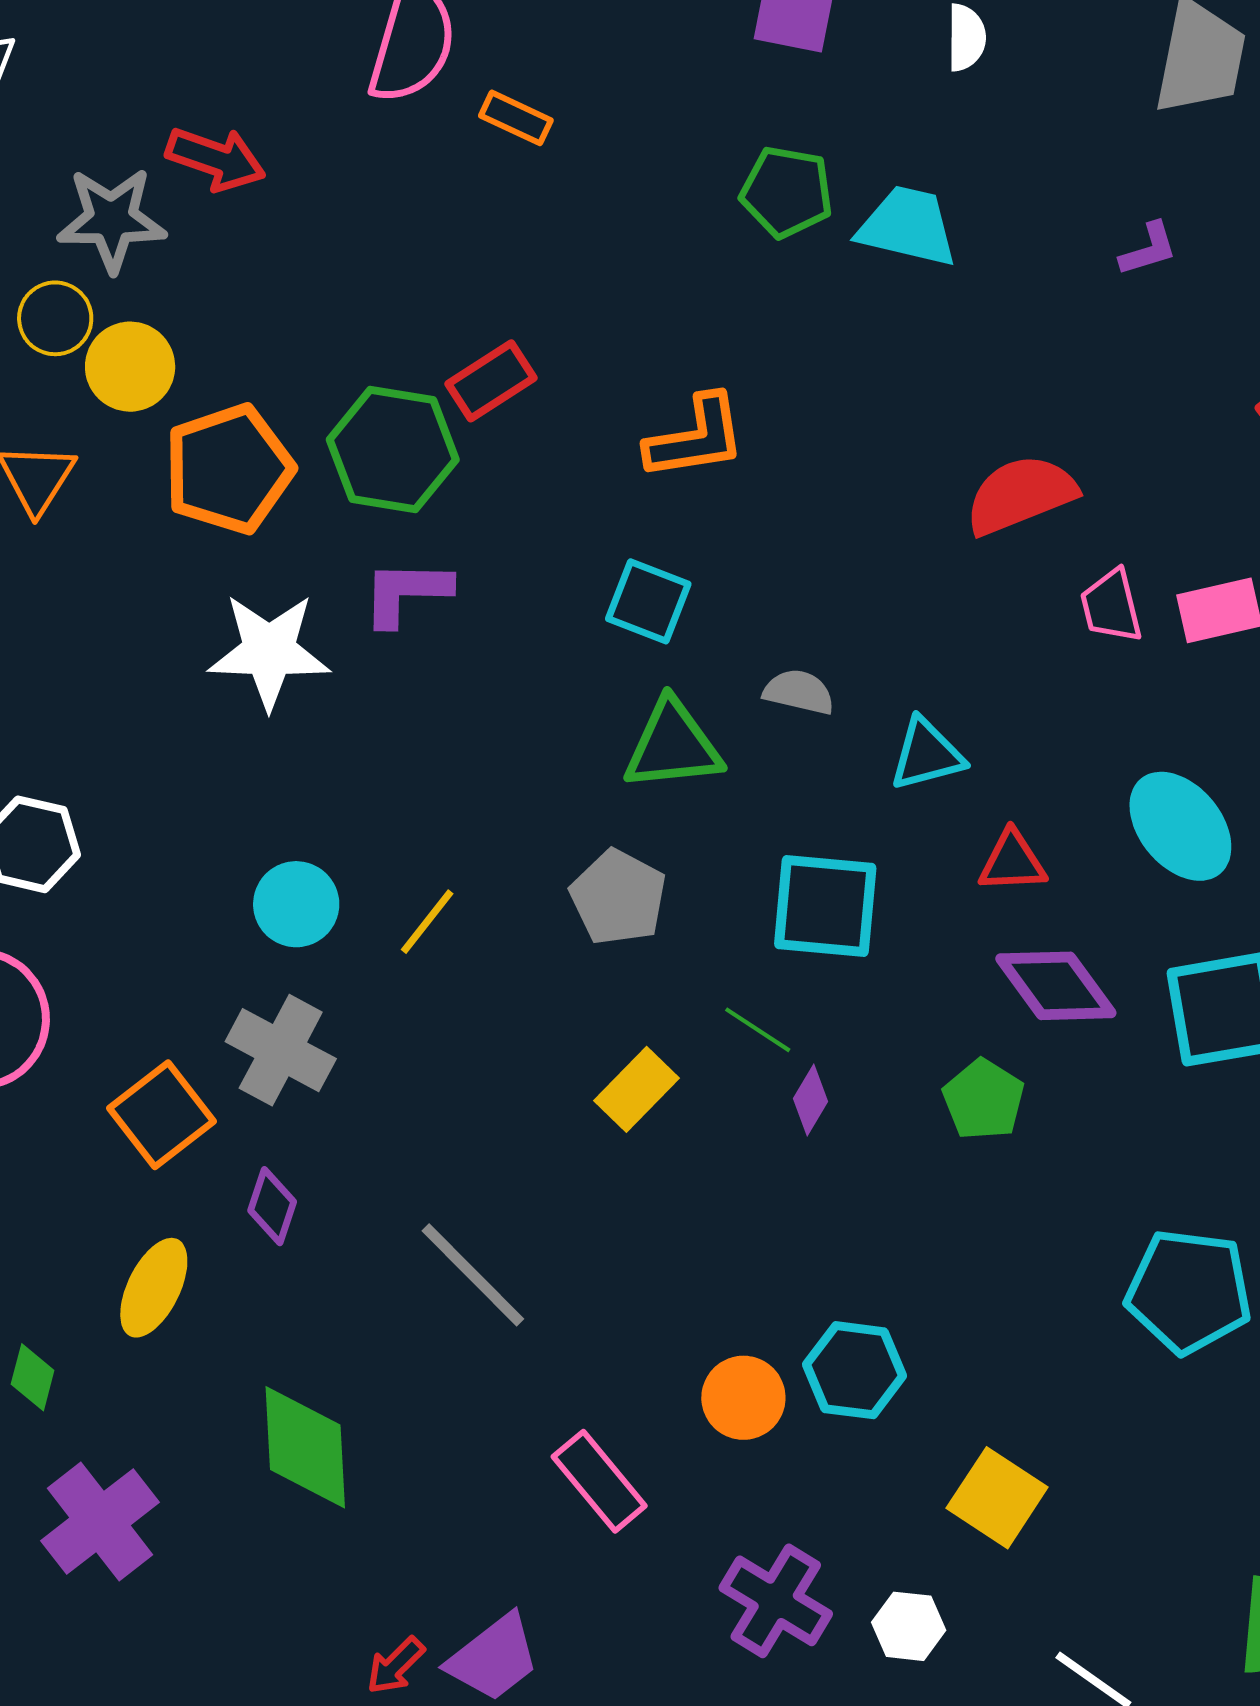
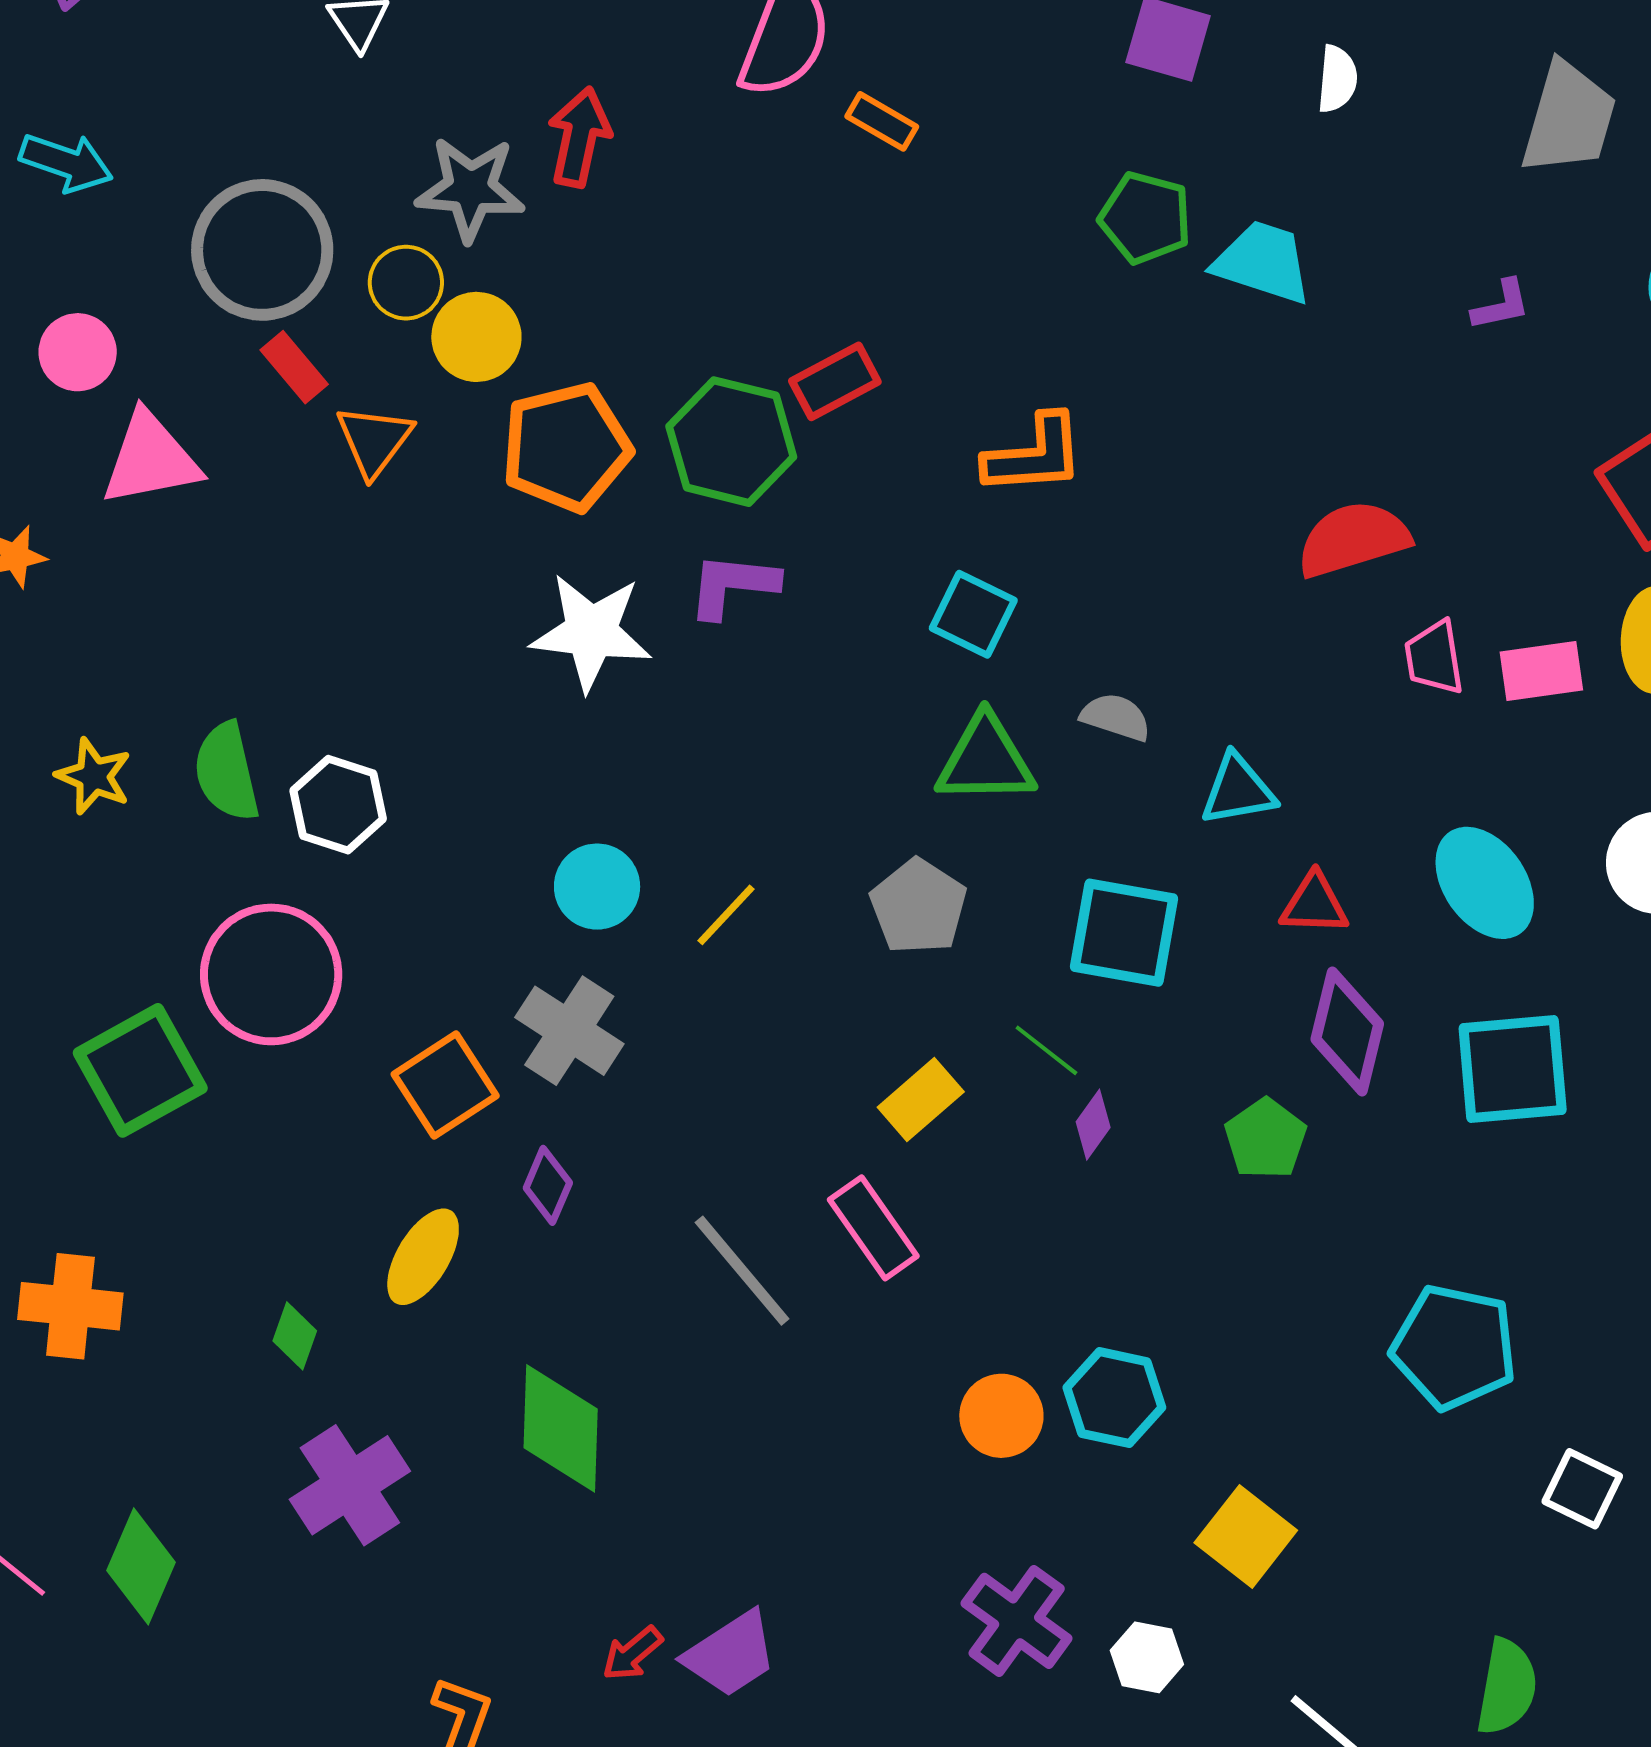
red arrow: (216, 159) -> (579, 137), turned -102
purple diamond: (1056, 986) -> (1347, 1031), turned 45
pink rectangle: (599, 1481) -> (873, 1228), moved

